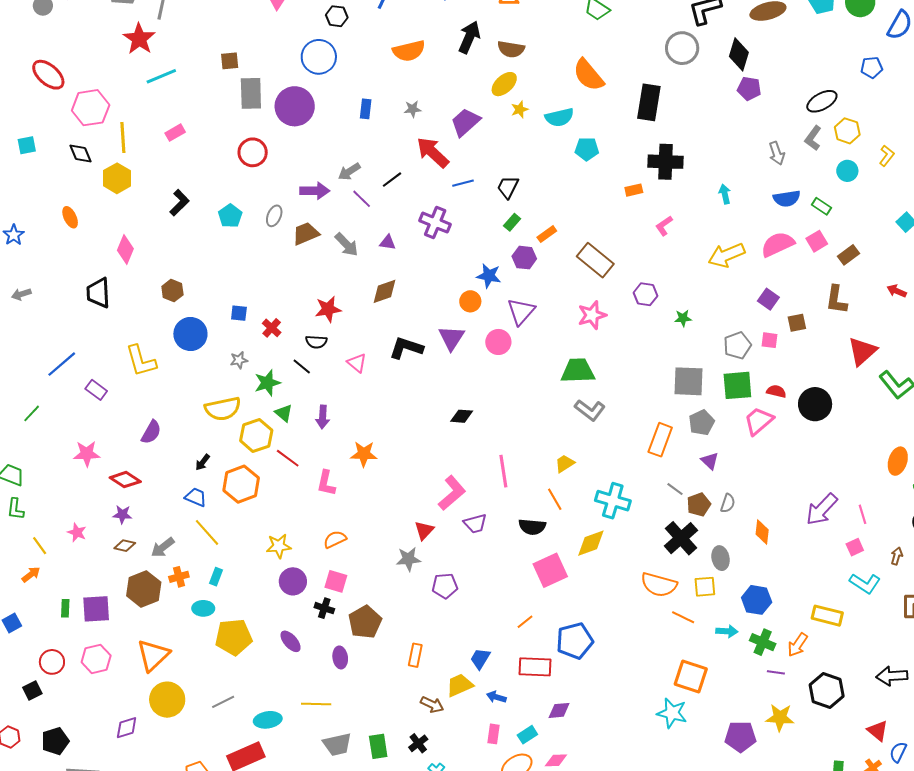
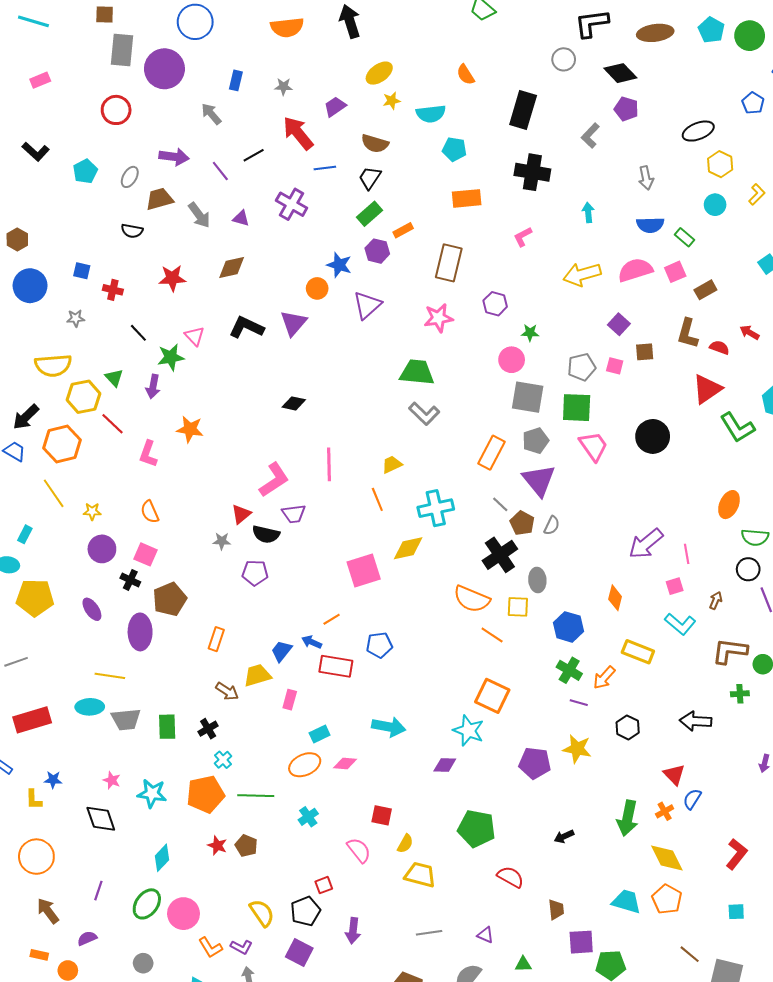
black arrow: (469, 37) -> (350, 21), turned -48
gray circle: (682, 48) -> (564, 59), size x0.7
brown semicircle: (511, 49) -> (375, 144), moved
black diamond: (739, 54) -> (620, 73), turned -68
blue pentagon: (872, 67) -> (753, 103), turned 30
orange semicircle: (588, 75) -> (466, 75), size x0.6
cyan line: (161, 76) -> (33, 21), turned 32
purple trapezoid: (465, 122) -> (335, 107), size x0.7
gray L-shape: (813, 138) -> (590, 136), moved
gray arrow: (349, 172) -> (211, 114), moved, turned 75
orange rectangle: (634, 190) -> (467, 198), moved, size x1.6
black L-shape: (179, 203) -> (36, 152), turned 80
green rectangle: (512, 222) -> (370, 214), size x1.4
brown rectangle: (595, 260) -> (449, 263), turned 57
red cross: (272, 328) -> (113, 290), turned -36
black semicircle: (316, 342) -> (132, 231), moved
pink circle: (498, 342) -> (512, 360), moved
green star: (267, 383) -> (171, 357), moved
red semicircle: (776, 391) -> (719, 348), moved
pink trapezoid: (759, 421) -> (593, 446), turned 88
purple triangle: (710, 461) -> (539, 480), size x1.8
black arrow: (203, 462) -> (26, 417), size x1.6
cyan cross: (613, 501) -> (436, 508), turned -36
brown pentagon: (699, 505) -> (522, 523), turned -30
black semicircle: (532, 527) -> (266, 534), moved
yellow line: (207, 532) -> (54, 493), moved
orange diamond: (762, 532) -> (615, 598), moved
orange semicircle: (335, 539) -> (150, 512), turned -95
yellow star: (279, 546) -> (92, 511), size x0.7
gray star: (408, 559) -> (222, 541), size x0.7
cyan arrow: (727, 631) -> (389, 727), moved, size x1.5
blue pentagon: (575, 641) -> (379, 645), size x0.7
purple ellipse: (340, 657) -> (140, 632), size x1.6
black hexagon: (827, 691) -> (628, 727), size x0.7
blue arrow: (496, 697) -> (312, 642), moved
purple diamond: (559, 710) -> (445, 765), moved
cyan ellipse: (268, 720) -> (90, 707), moved
pink rectangle: (493, 734) -> (290, 700), moved

